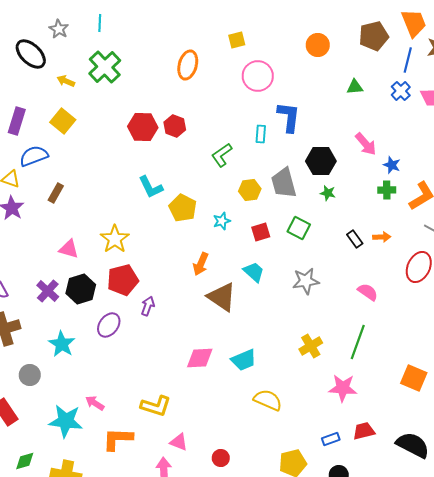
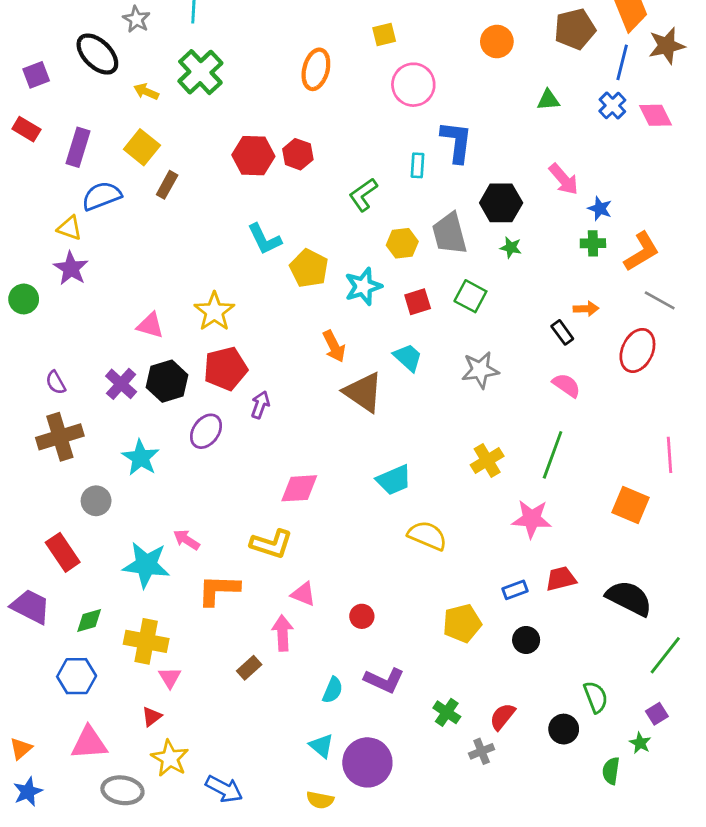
brown rectangle: (56, 193) -> (167, 185), moved
cyan star: (222, 221) -> (363, 286), size x1.5
black rectangle: (355, 239) -> (562, 332), moved
orange arrow: (201, 264) -> (334, 346), turned -50
pink diamond: (200, 358) -> (299, 488), moved

